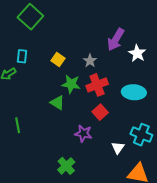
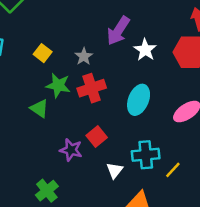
cyan ellipse: (134, 92) -> (139, 100), turned -75
red square: (100, 112) -> (97, 136), moved
cyan cross: (141, 135) -> (146, 155), turned -30

